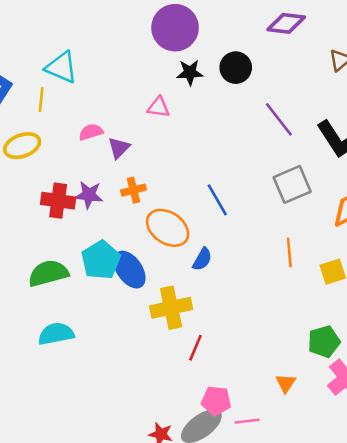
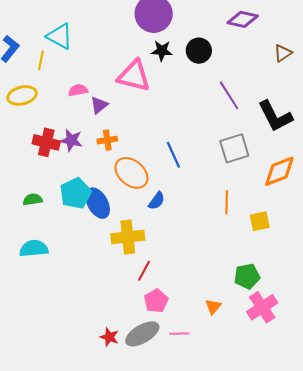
pink triangle: (158, 107) -> (134, 76), size x1.8
green semicircle: (48, 273) -> (33, 199), size x0.6
pink pentagon: (216, 401) -> (156, 301), moved, turned 30

